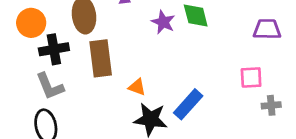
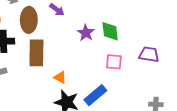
purple trapezoid: (267, 29) -> (149, 54), moved
pink square: (251, 77) -> (114, 62), moved

